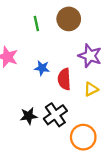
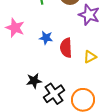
purple star: (90, 56) -> (89, 15), moved
black cross: (55, 115) -> (54, 94), moved

